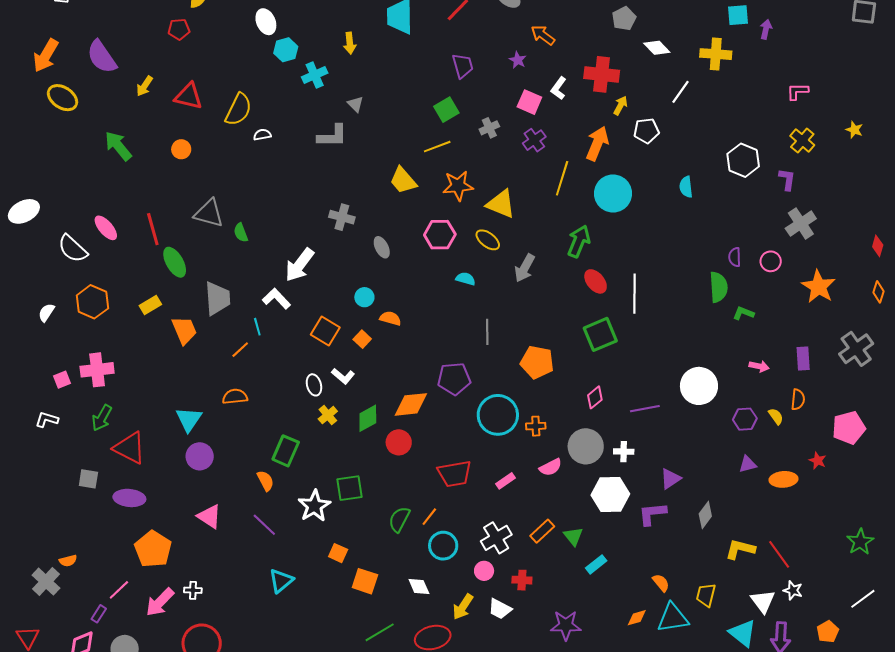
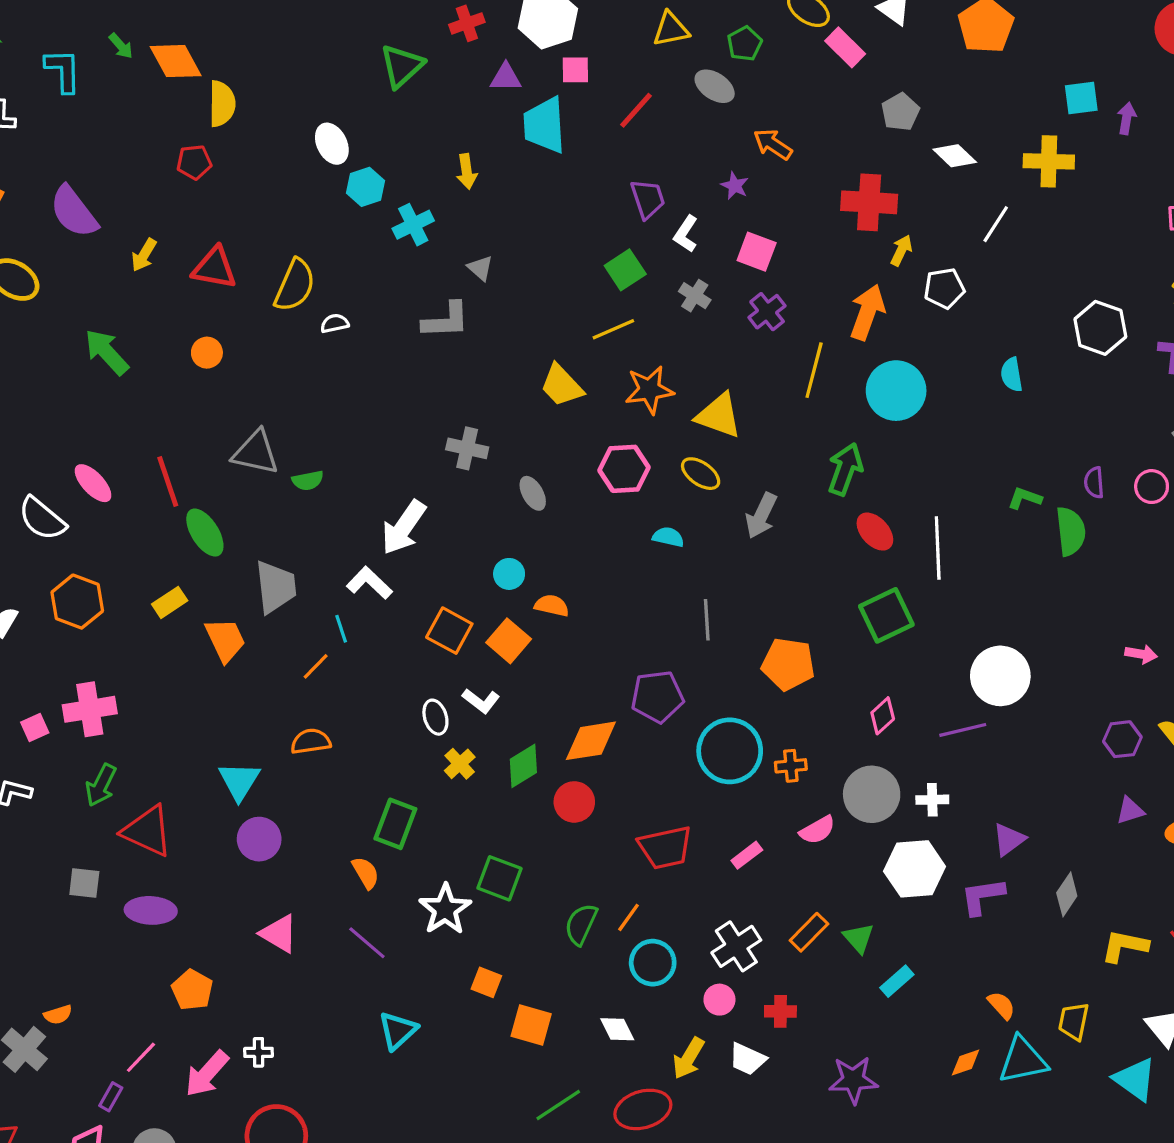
white L-shape: (559, 88) -> (686, 234), moved
gray cross: (489, 128) -> (695, 296), turned -30
green semicircle: (241, 233) -> (308, 480), turned -78
green L-shape: (743, 313) -> (1025, 498), moved
orange square: (362, 339) -> (509, 641), size x1.5
white circle: (699, 386) -> (1000, 676), moved
green square: (349, 488) -> (500, 878), turned 32
orange pentagon: (153, 549) -> (192, 990), size x0.7

